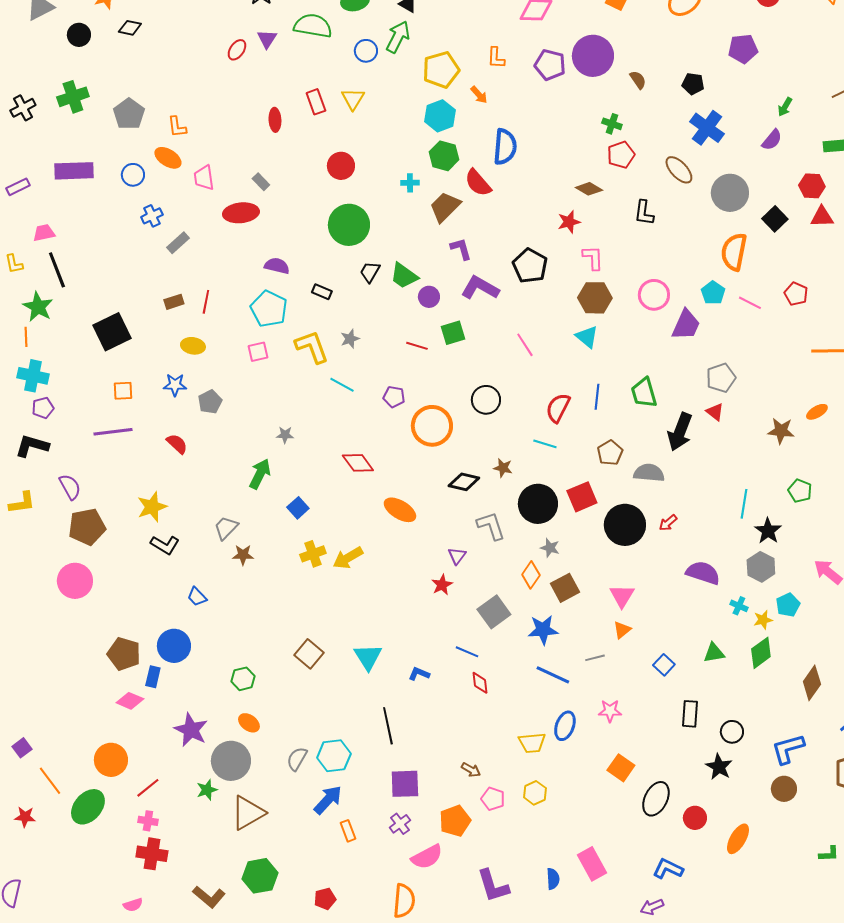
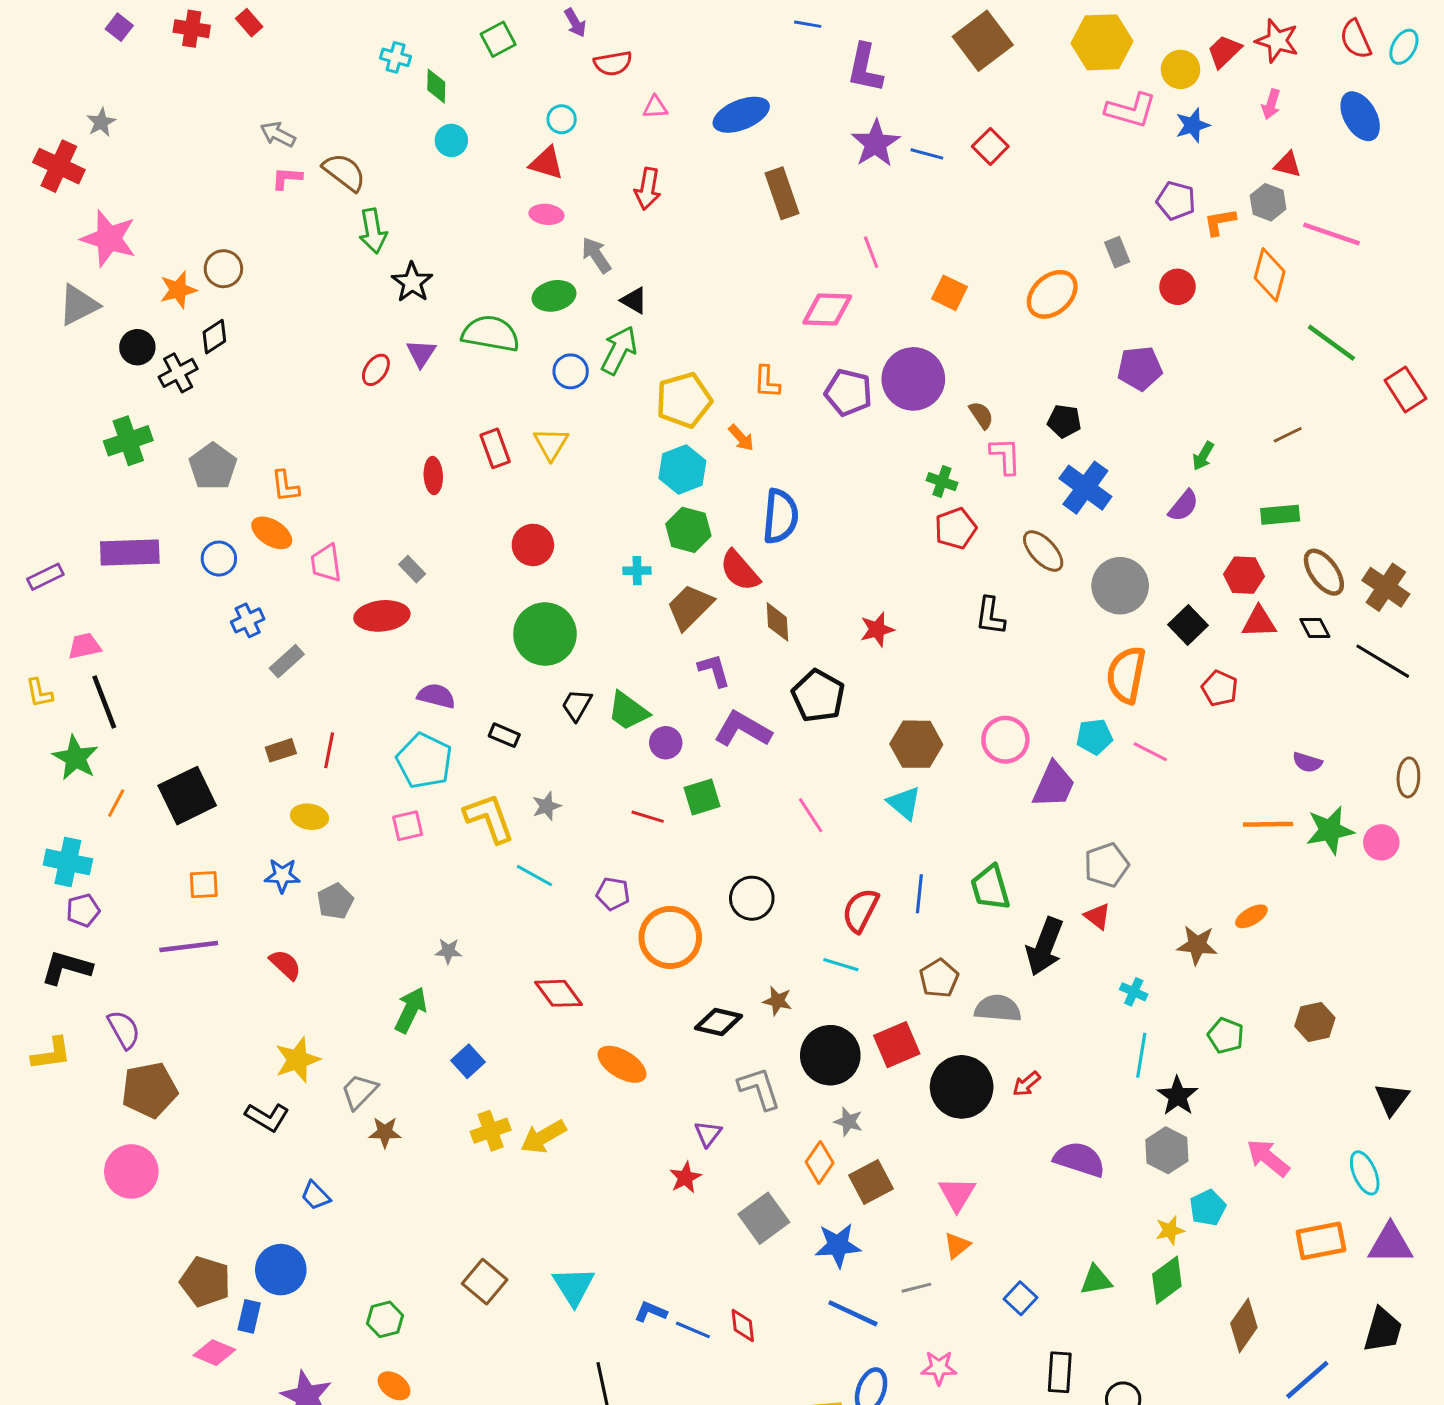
black diamond: (130, 28) -> (214, 337), turned -45
black cross: (23, 108) -> (178, 373), moved
brown diamond: (589, 189) -> (777, 622), moved, turned 56
pink L-shape: (593, 258) -> (1005, 456), moved
cyan pentagon: (713, 293) -> (1094, 737), turned 30
red pentagon: (796, 294) -> (1220, 688), moved
orange line: (26, 337) -> (116, 803), moved, turned 30
yellow star: (152, 507) -> (297, 1060), moved
cyan cross: (739, 606) -> (1134, 992), moved
blue line: (467, 652) -> (693, 1330), moved

